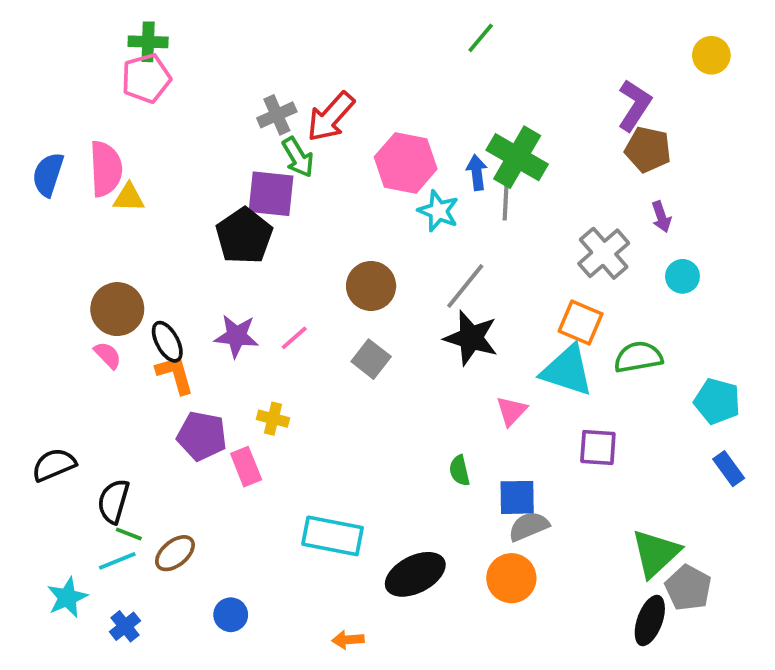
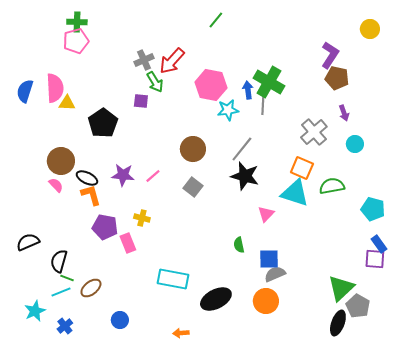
green line: (481, 38) -> (216, 20), moved
purple square: (271, 194) -> (141, 101), size x0.6
cyan star: (438, 211) -> (228, 110), turned -30
black pentagon: (244, 236) -> (103, 123), moved
black ellipse: (167, 342) -> (87, 178), turned -35
purple square: (598, 447) -> (375, 259), moved

